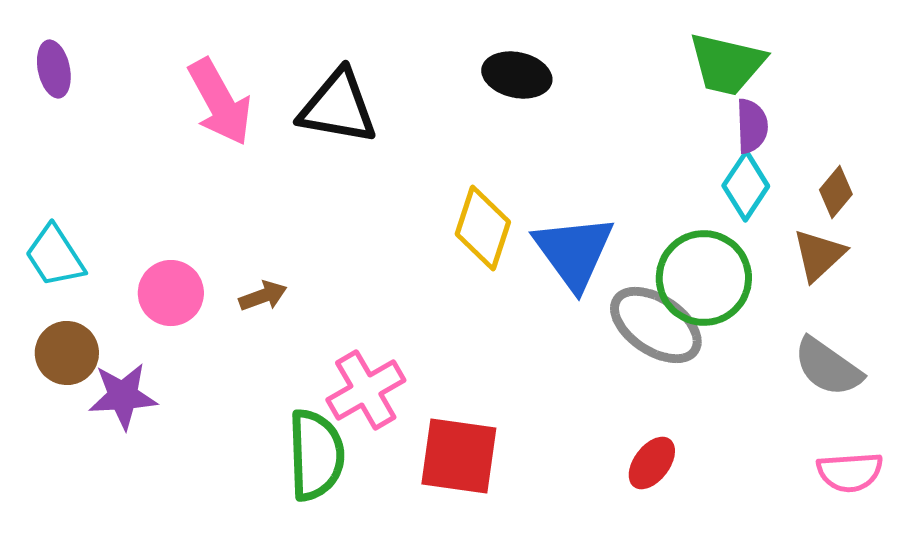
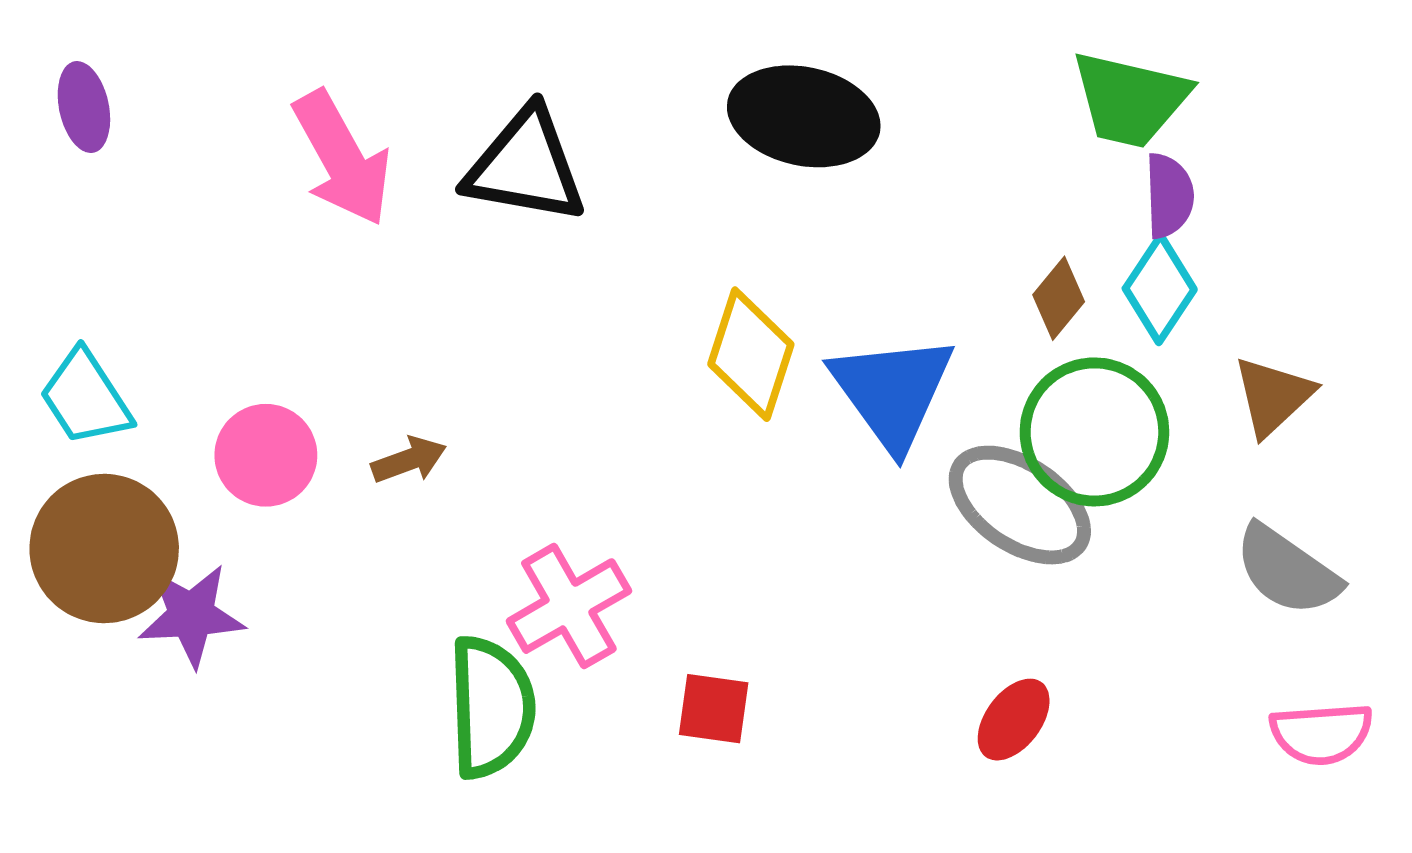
black ellipse: (517, 75) -> (804, 116), size x1.4
brown diamond: (836, 192) -> (1059, 298), moved
brown circle: (67, 353) -> (104, 549), size x1.5
red square: (459, 456) -> (714, 709), size x0.6

